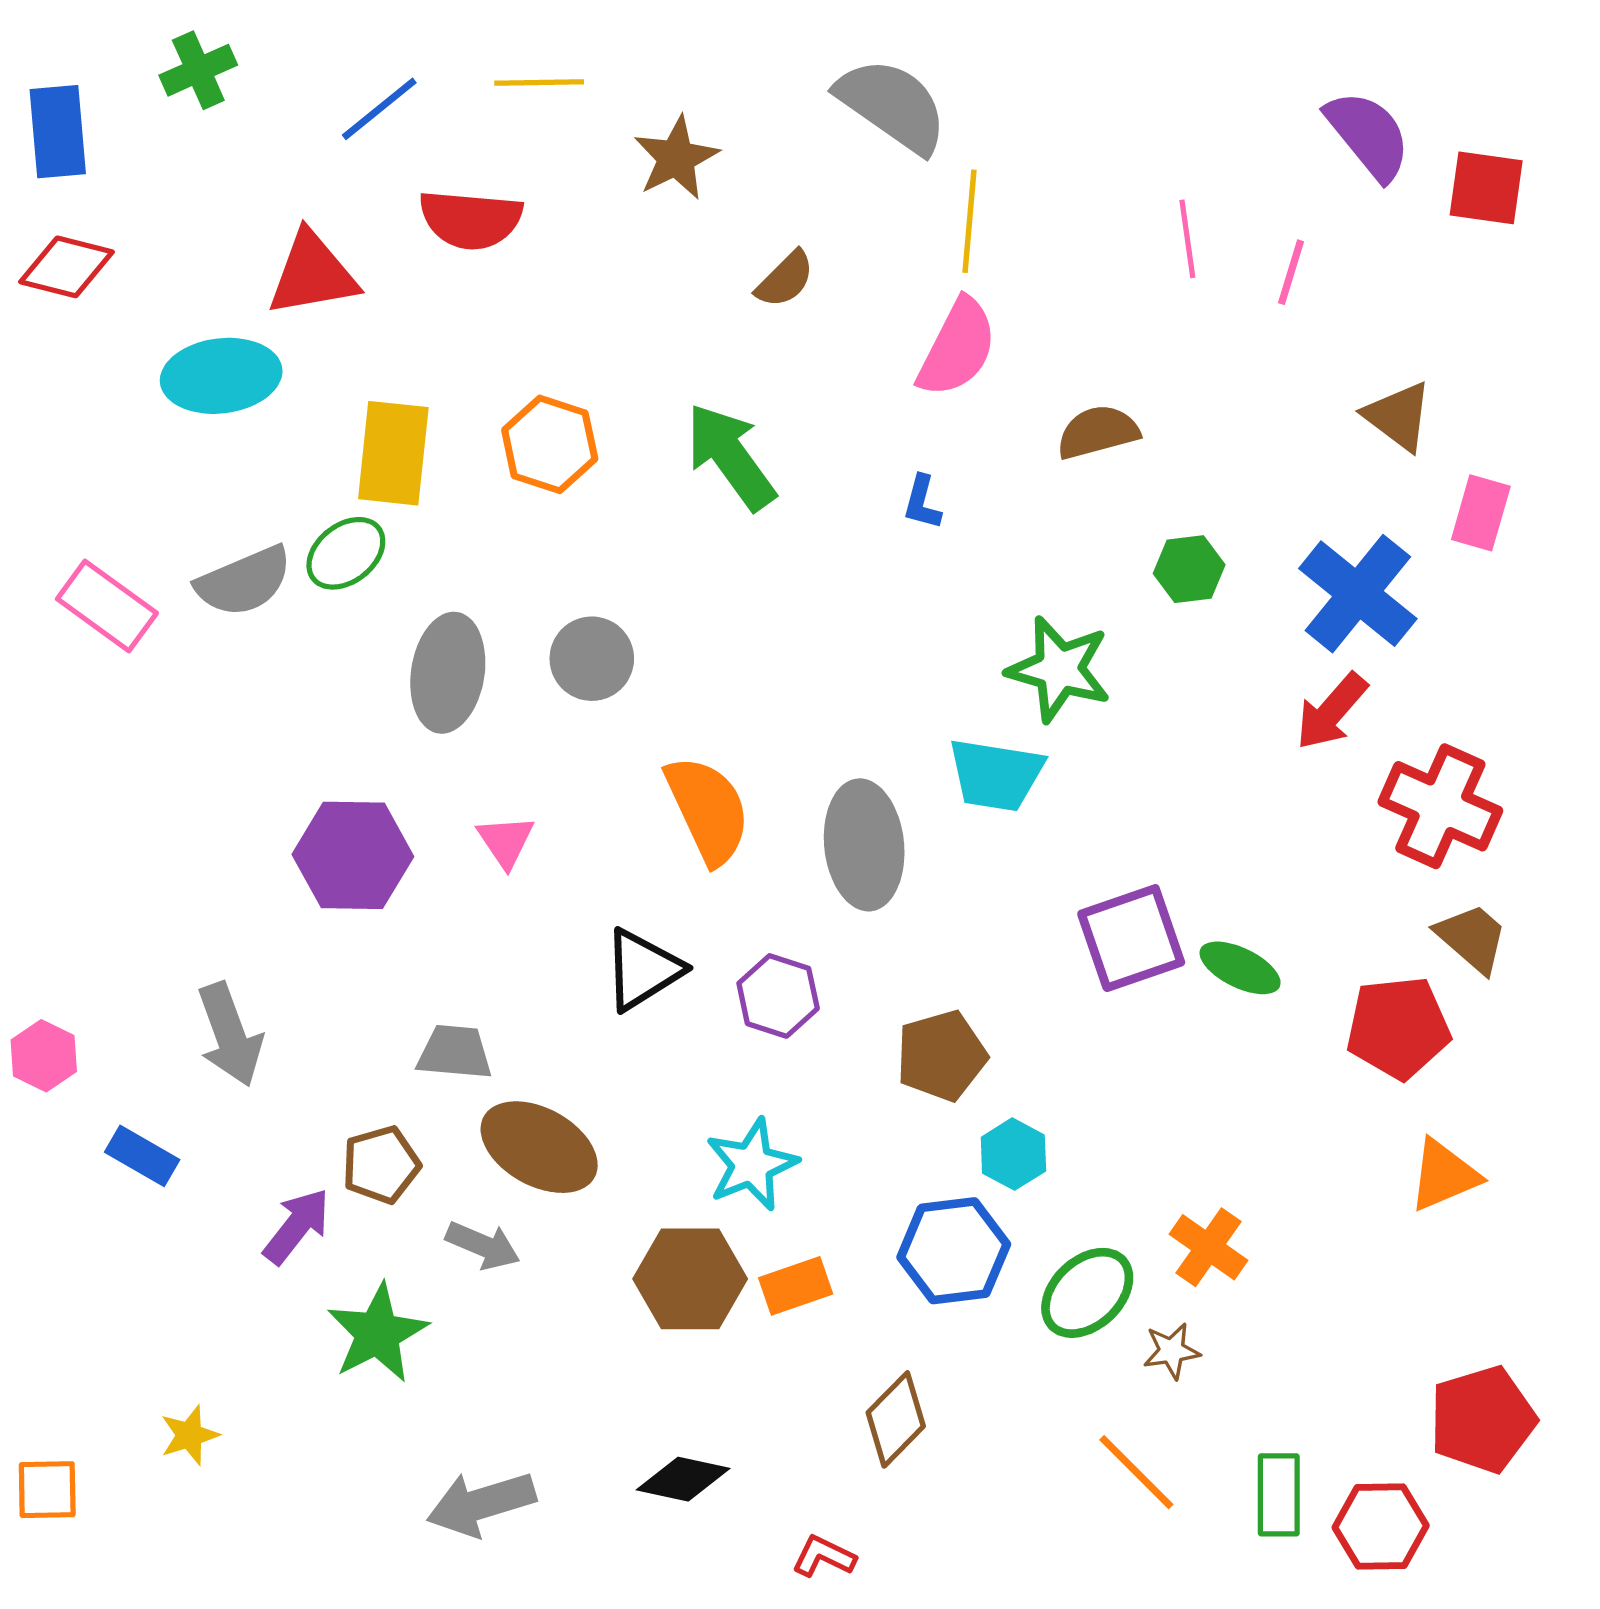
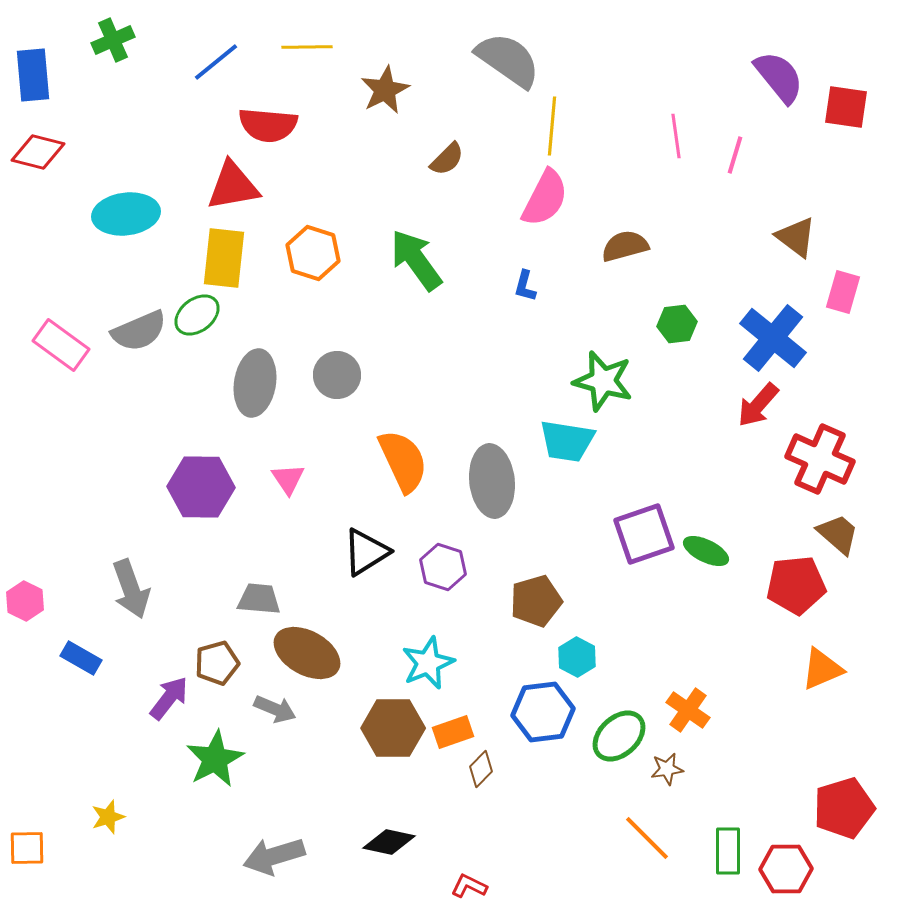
red triangle: (312, 274) -> (233, 186), moved
brown diamond: (896, 1419) -> (481, 769), moved, size x0.7

